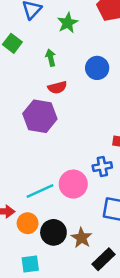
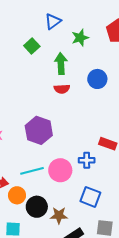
green arrow: (51, 58) -> (61, 64), size x1.5
purple hexagon: (40, 116) -> (39, 130), moved
brown star: (82, 238) -> (59, 215), turned 30

